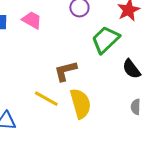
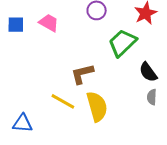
gray semicircle: (136, 107) -> (152, 97), moved

